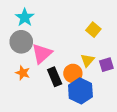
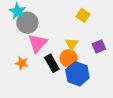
gray circle: (21, 42) -> (27, 23), moved
yellow triangle: (87, 60) -> (72, 44), moved

